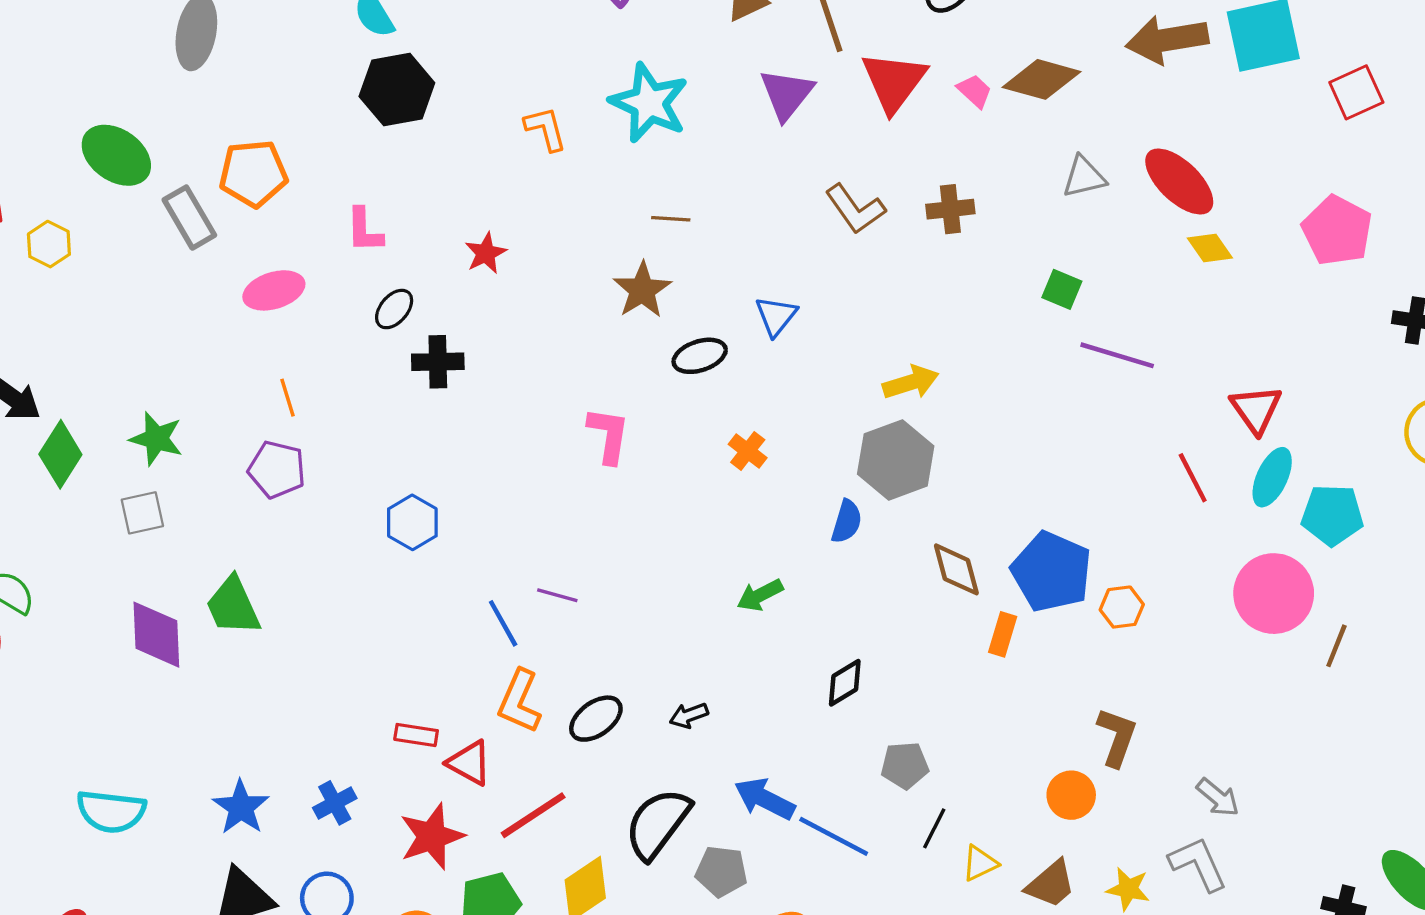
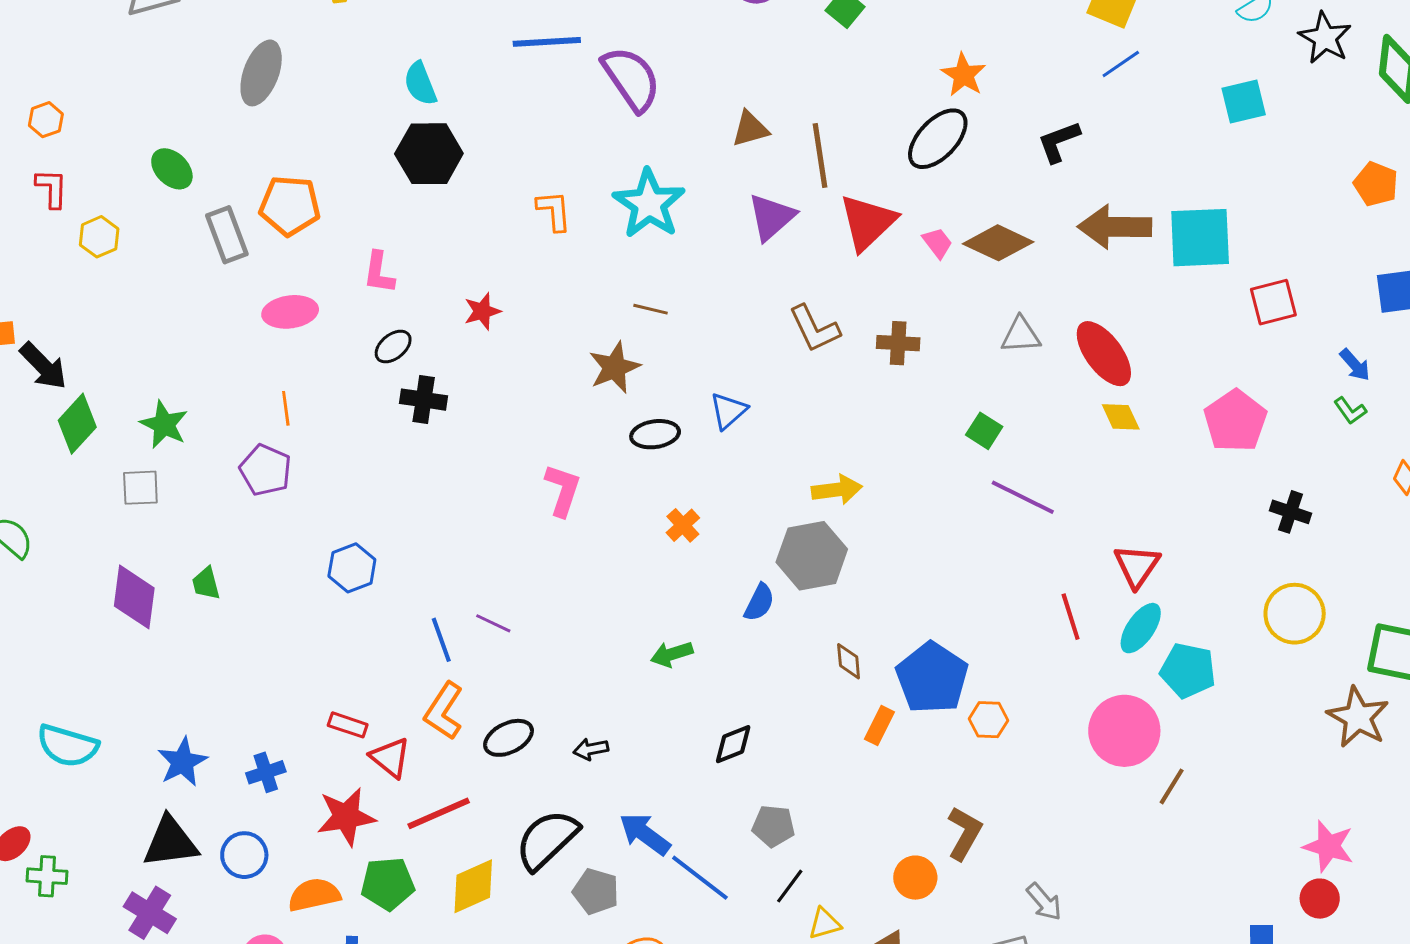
green ellipse: (116, 155) -> (172, 169), size x0.7
blue hexagon: (412, 522) -> (352, 568), moved
brown diamond: (956, 569) -> (849, 661), size x0.7
green trapezoid: (233, 606) -> (206, 583), size x0.6

